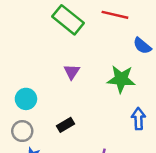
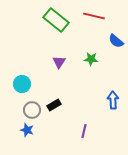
green star: (121, 79) -> (91, 59), moved, size x0.6
gray circle: (22, 131) -> (32, 110), moved

